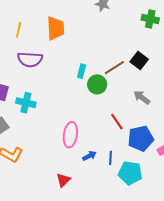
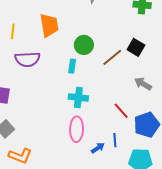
cyan rectangle: (82, 71) -> (72, 66), moved
green circle: (97, 84) -> (84, 45), moved
cyan cross: (26, 103) -> (78, 98), moved
blue line: (110, 158) -> (115, 140), moved

